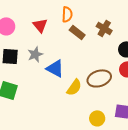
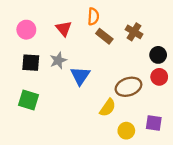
blue triangle: (55, 68) -> (80, 76), turned 36
yellow semicircle: (74, 87) -> (108, 108), moved

